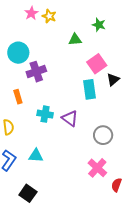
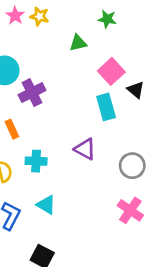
black triangle: (113, 80) -> (136, 90), turned -32
cyan cross: (45, 114) -> (36, 161), moved
cyan triangle: (36, 156) -> (46, 205), turned 35

